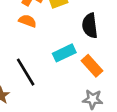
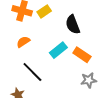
orange semicircle: (28, 21) -> (23, 42), moved, turned -40

